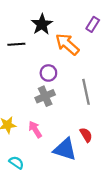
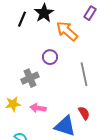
black line: (16, 44) -> (22, 19), moved, turned -63
gray cross: (45, 96) -> (30, 78), moved
pink arrow: (35, 129) -> (38, 108), turned -49

